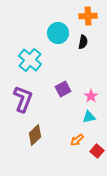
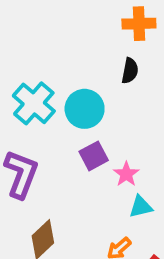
cyan circle: (58, 33) -> (85, 109), moved
pink star: (91, 96) -> (126, 174), moved

